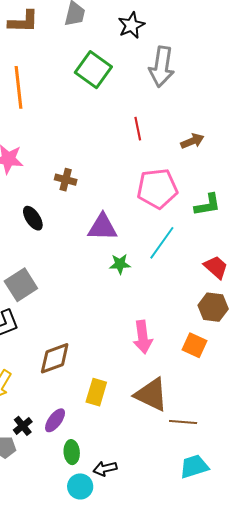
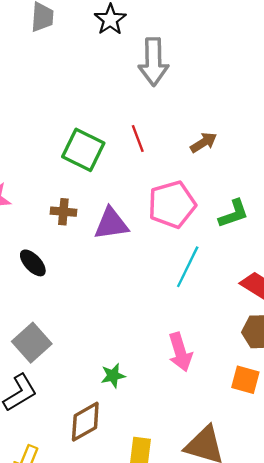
green square: (93, 70) -> (83, 150), moved
purple triangle: (102, 227) -> (111, 224), moved
green star: (120, 264) -> (113, 376), moved
pink arrow: (143, 337) -> (180, 352), moved

